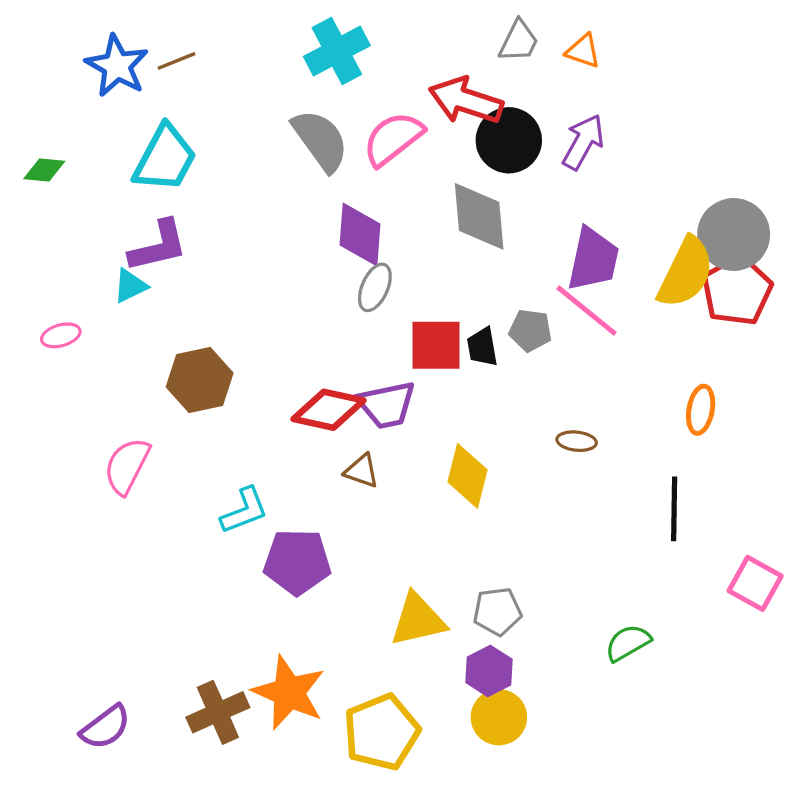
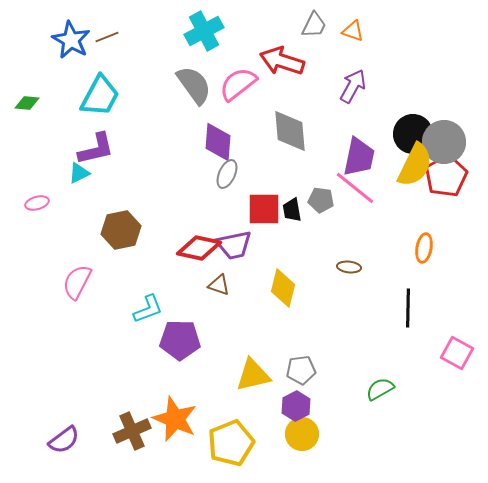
black circle: (509, 140) -> (413, 134), moved

